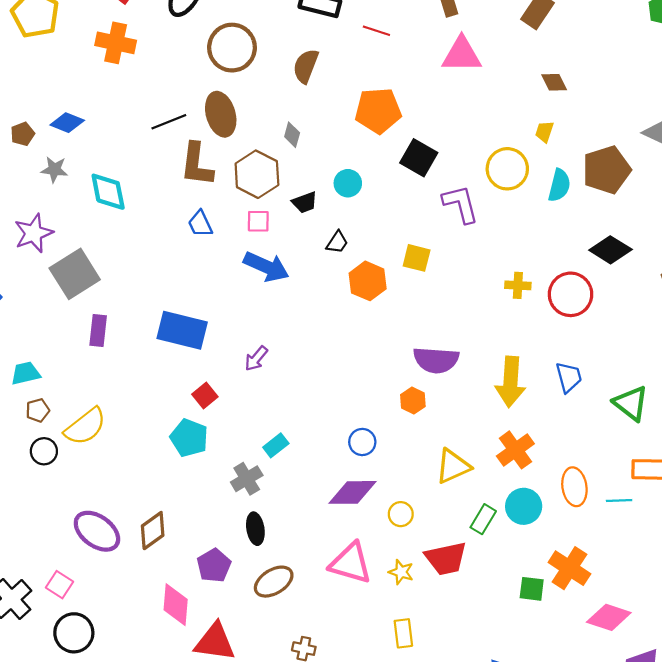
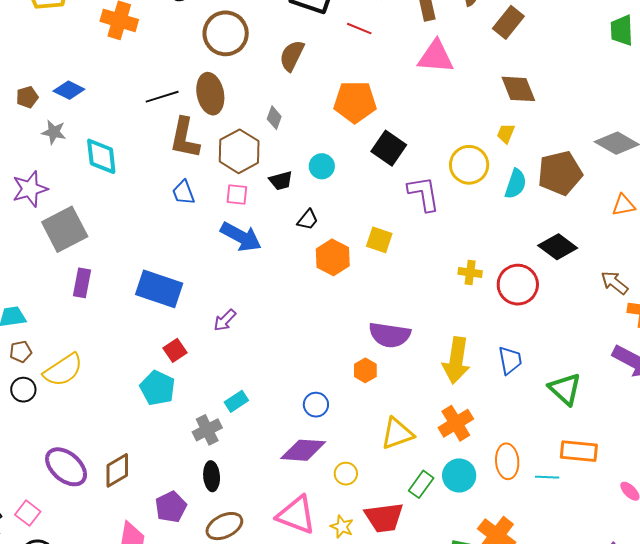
brown diamond: (554, 82) -> (518, 89), size x1.5

